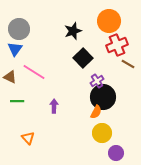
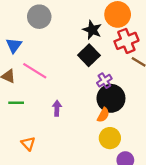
gray circle: (19, 29) -> (39, 17), moved
black star: (73, 31) -> (92, 30), moved, turned -30

